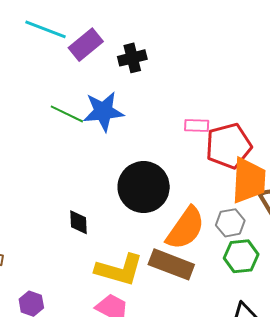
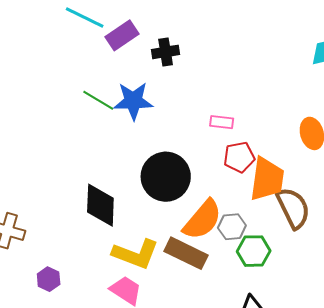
red pentagon: (229, 146) -> (239, 157), moved, size x0.7
black diamond: (79, 222) -> (100, 205), size x1.8
gray hexagon: (230, 223) -> (232, 227), moved

